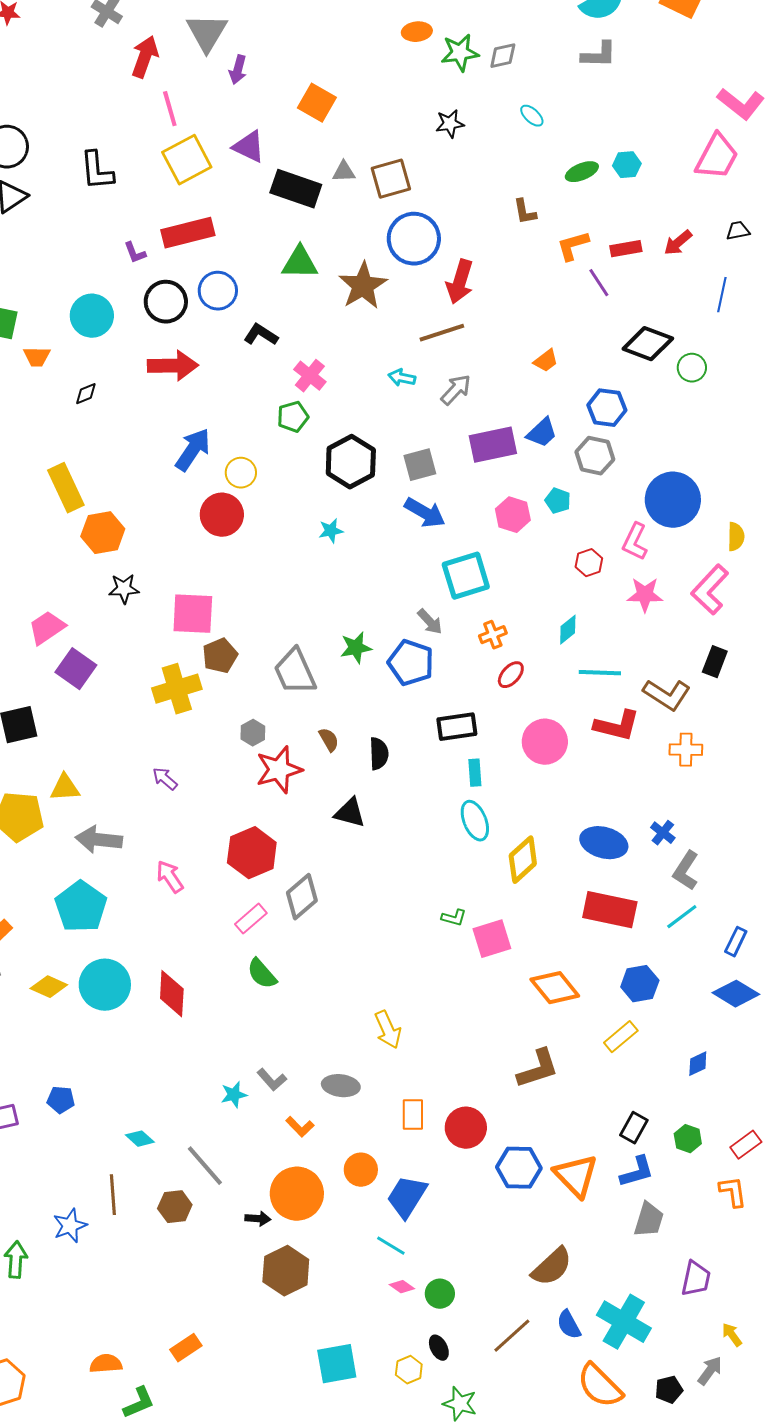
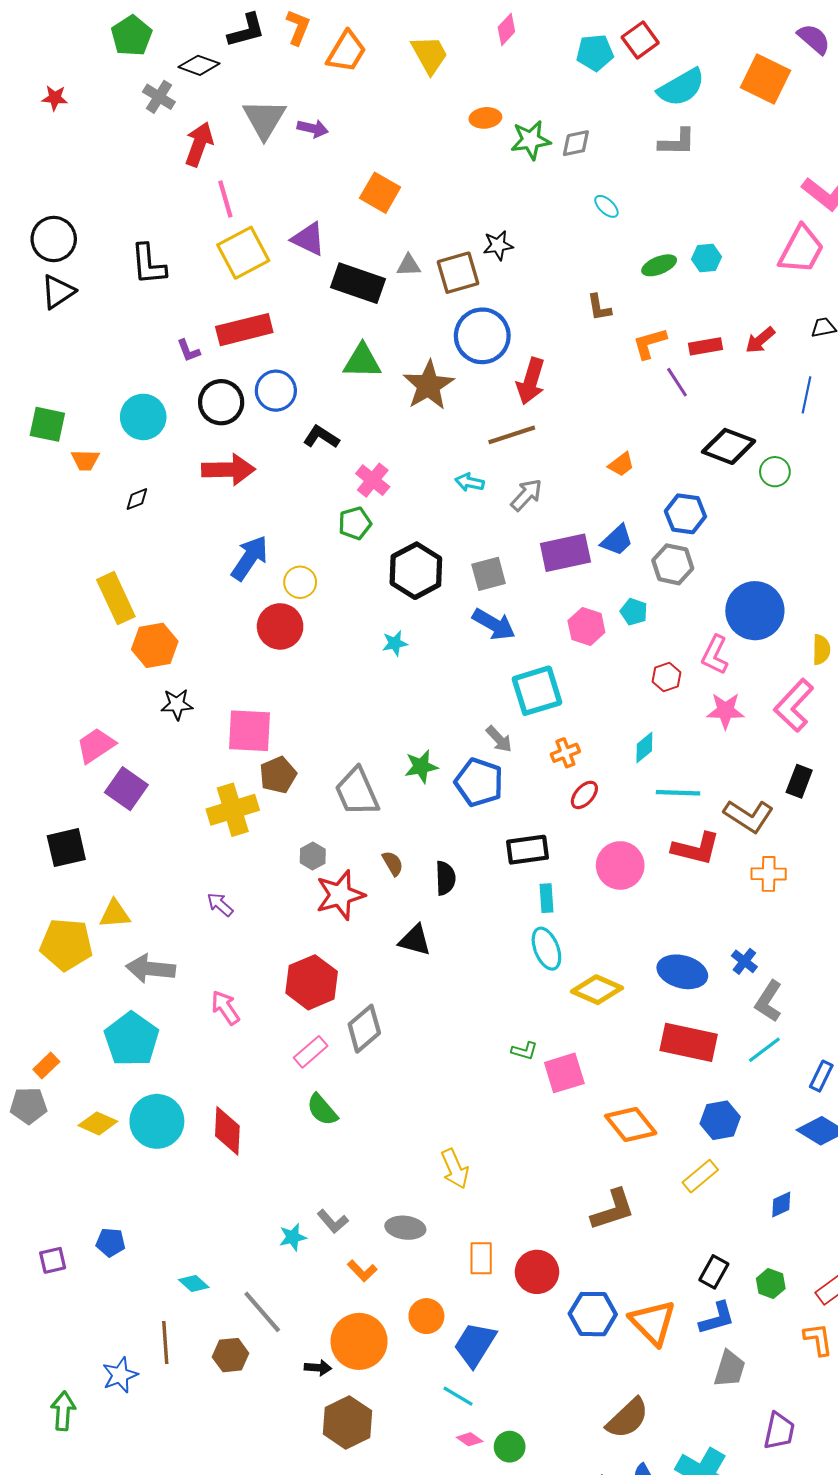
purple arrow: (238, 70) -> (313, 128), moved, turned -92
black star: (450, 124) -> (498, 245), moved
yellow diamond: (523, 860) -> (597, 990), turned 66

